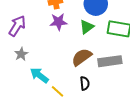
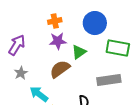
green triangle: (87, 27) -> (79, 52), moved
brown semicircle: (82, 57) -> (60, 69), moved

